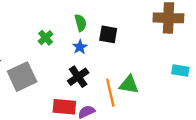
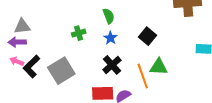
black square: (108, 34) -> (148, 36), moved, turned 36
green cross: (46, 38) -> (79, 33), turned 32

